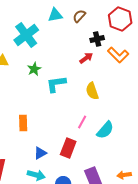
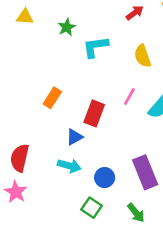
orange rectangle: (23, 123) -> (52, 98), turned 35
red rectangle: (68, 148) -> (94, 113), moved

